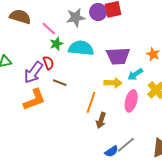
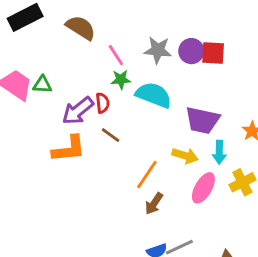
cyan arrow: (135, 74) -> (219, 152), turned -70

